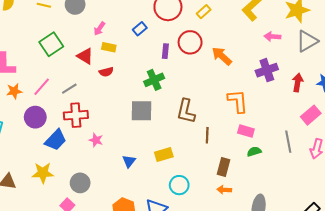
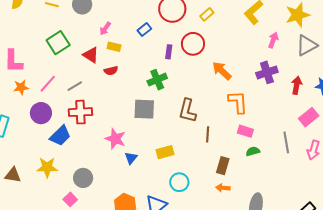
pink arrow: (272, 37) -> (273, 40), turned 105
orange arrow: (222, 56) -> (222, 71), moved
pink star: (96, 140) -> (115, 139), moved, size x1.5

